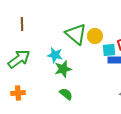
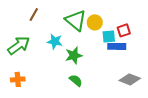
brown line: (22, 24) -> (34, 14), moved, turned 32
green star: (63, 69) -> (74, 55), moved
green semicircle: (66, 94) -> (76, 80), moved

